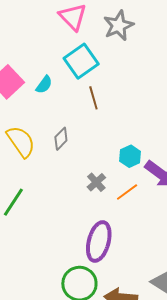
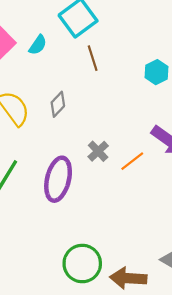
cyan hexagon: (130, 156) -> (156, 72), moved
purple ellipse: (99, 241) -> (58, 179), moved

